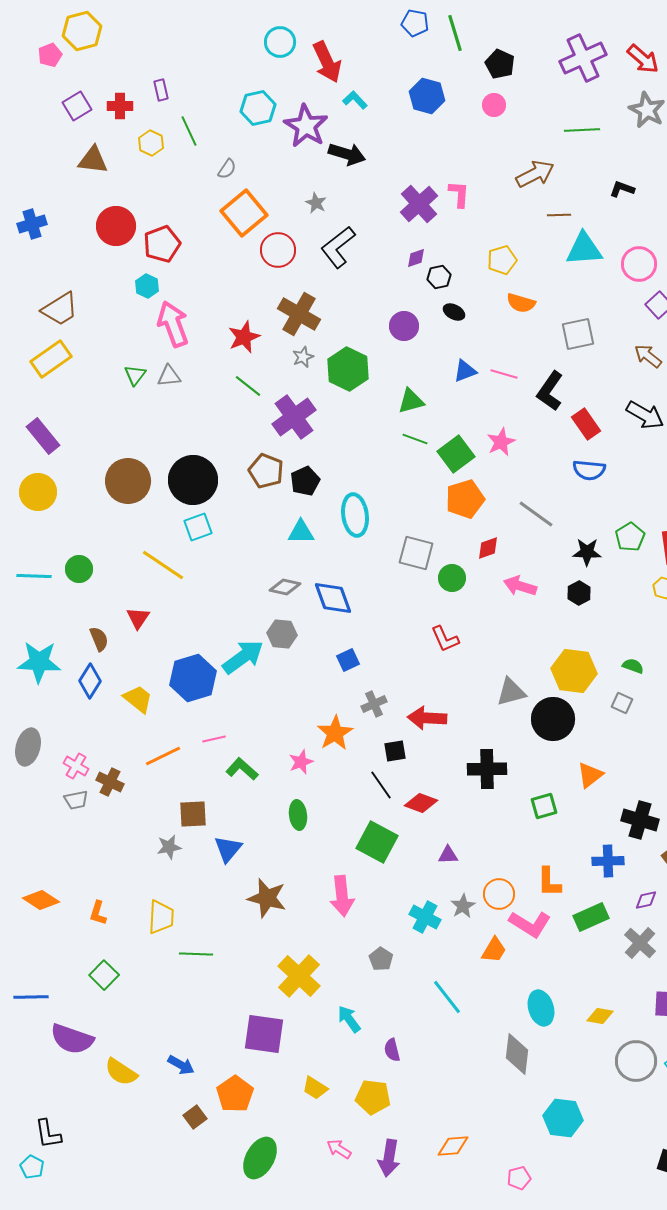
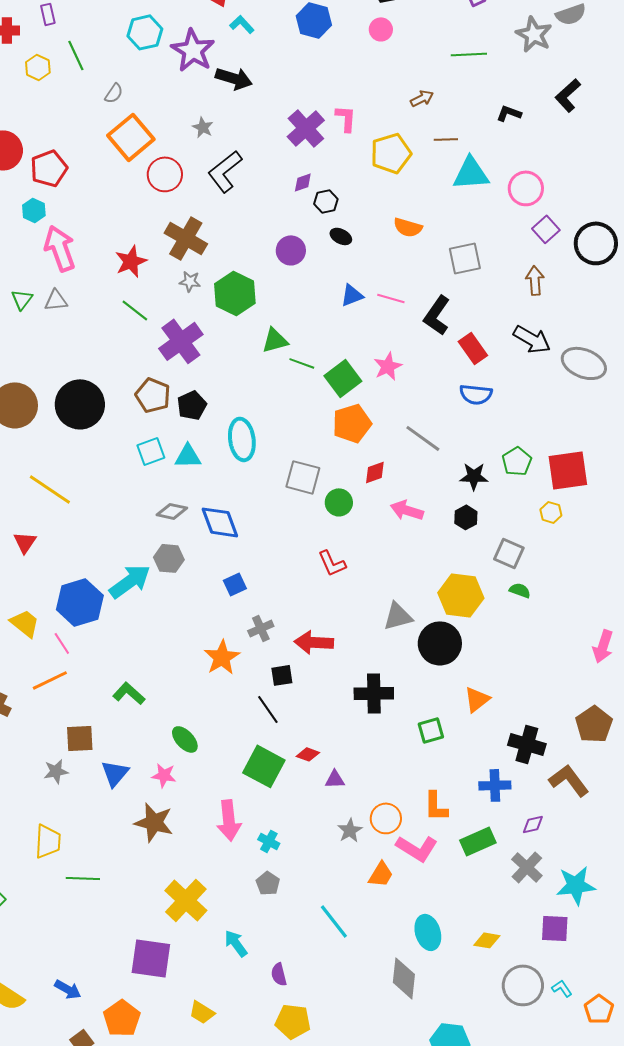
brown arrow: (535, 174) -> (422, 98), size x0.6
yellow pentagon: (502, 260) -> (391, 153), moved, size x1.4
brown arrow: (648, 356) -> (535, 280), turned 48
gray star: (303, 357) -> (190, 281), turned 30
green triangle: (411, 401) -> (275, 340), moved
cyan square: (198, 527) -> (151, 451), moved
gray square: (622, 703) -> (509, 553), moved, size x1.4
pink line: (214, 739) -> (62, 643), moved, turned 70
pink star: (301, 762) -> (164, 775), moved, turned 30
red diamond: (421, 803) -> (308, 754), moved, size x0.7
green ellipse: (298, 815) -> (185, 739), turned -36
cyan cross: (425, 917) -> (269, 841), moved, size x0.7
yellow pentagon: (373, 1097) -> (293, 1021), moved

